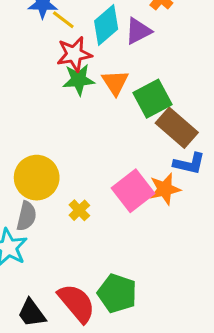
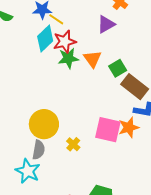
cyan diamond: (106, 25) -> (45, 39), moved
green square: (152, 99) -> (118, 68), size x0.7
pink square: (133, 191) -> (108, 130), turned -36

